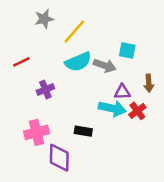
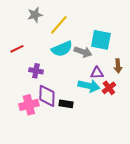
cyan square: (127, 50) -> (101, 40), size x1.5
purple cross: (45, 90) -> (36, 71), turned 32
purple diamond: (59, 158) -> (47, 96), moved

